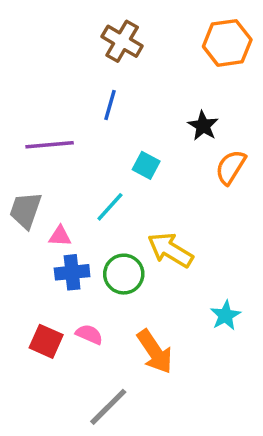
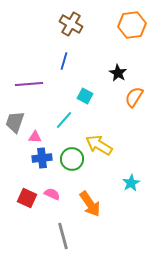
gray line: (108, 407) -> (63, 236), turned -60

